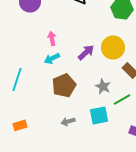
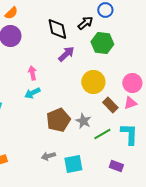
purple arrow: (86, 52) -> (66, 54), moved
brown pentagon: (64, 85) -> (58, 120), moved
cyan square: (99, 115) -> (73, 164), moved

